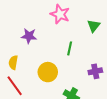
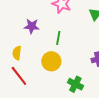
green line: (70, 48) -> (58, 38), moved

